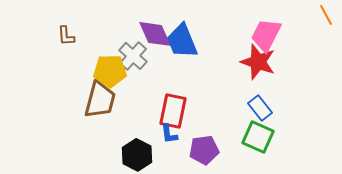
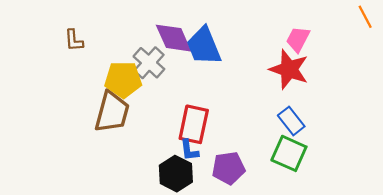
pink trapezoid: (266, 35) -> (298, 39), size x0.7
black hexagon: (137, 155) -> (176, 174), moved

